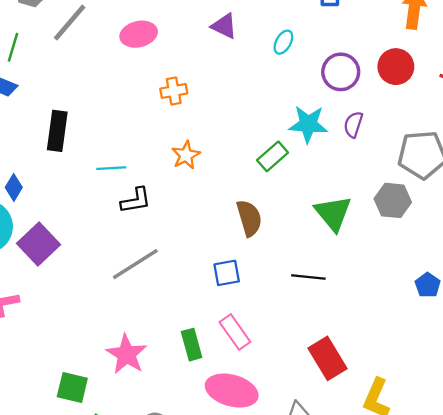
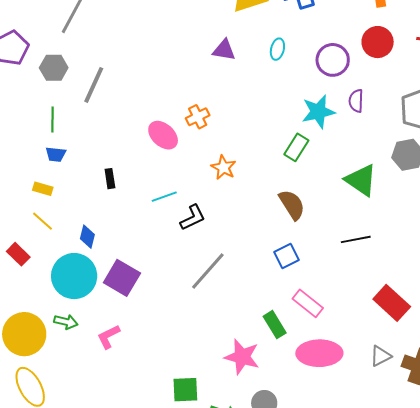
pink ellipse: (139, 34) -> (163, 135), moved, turned 72
black rectangle: (57, 131) -> (110, 179), size x0.6
pink star: (127, 354) -> (242, 357), moved

